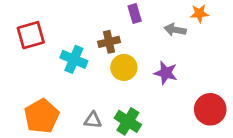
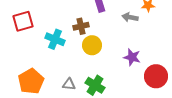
purple star: (166, 73) -> (132, 57), moved

